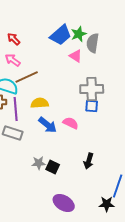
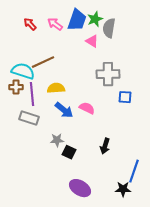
blue trapezoid: (61, 35) -> (77, 20), turned -30
pink arrow: (13, 60) -> (55, 24), moved
blue square: (92, 106) -> (125, 97), moved
gray star: (39, 163) -> (57, 140), moved

